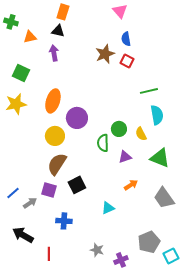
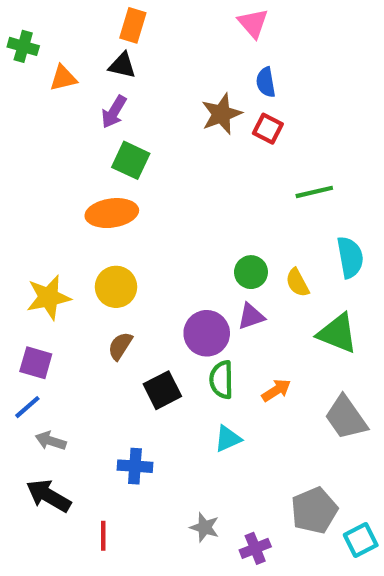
purple arrow: (54, 53) -> (114, 112), turned -140
green square: (21, 73) -> (131, 160), moved
orange ellipse: (53, 101) -> (112, 213), turned 65
yellow star: (16, 104) -> (49, 297), moved
cyan semicircle: (157, 115) -> (350, 257), moved
purple circle: (77, 118) -> (207, 333), moved
green semicircle: (103, 143) -> (221, 380), moved
purple triangle: (125, 157) -> (251, 316), moved
brown semicircle: (57, 164) -> (120, 346), size x0.6
purple square: (49, 190) -> (36, 363), moved
gray arrow: (30, 203) -> (51, 441), moved, turned -128

